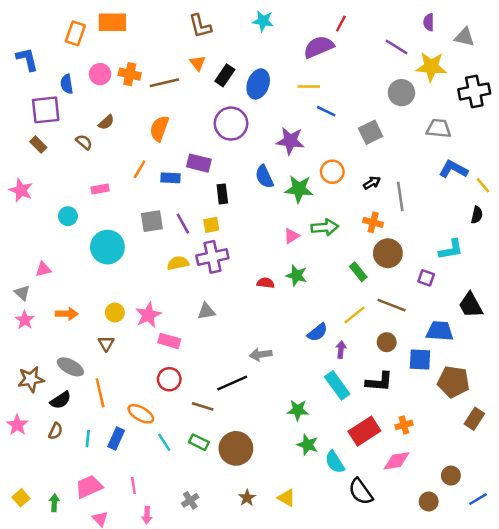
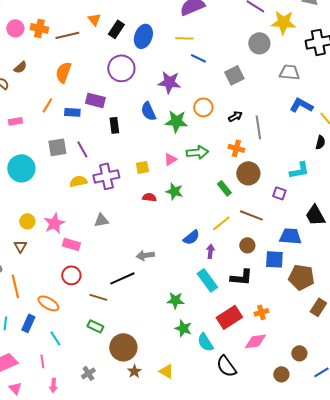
yellow square: (211, 225) -> (142, 167), moved
cyan line: (164, 442) -> (55, 338), moved
brown circle: (236, 448) -> (123, 347), moved

